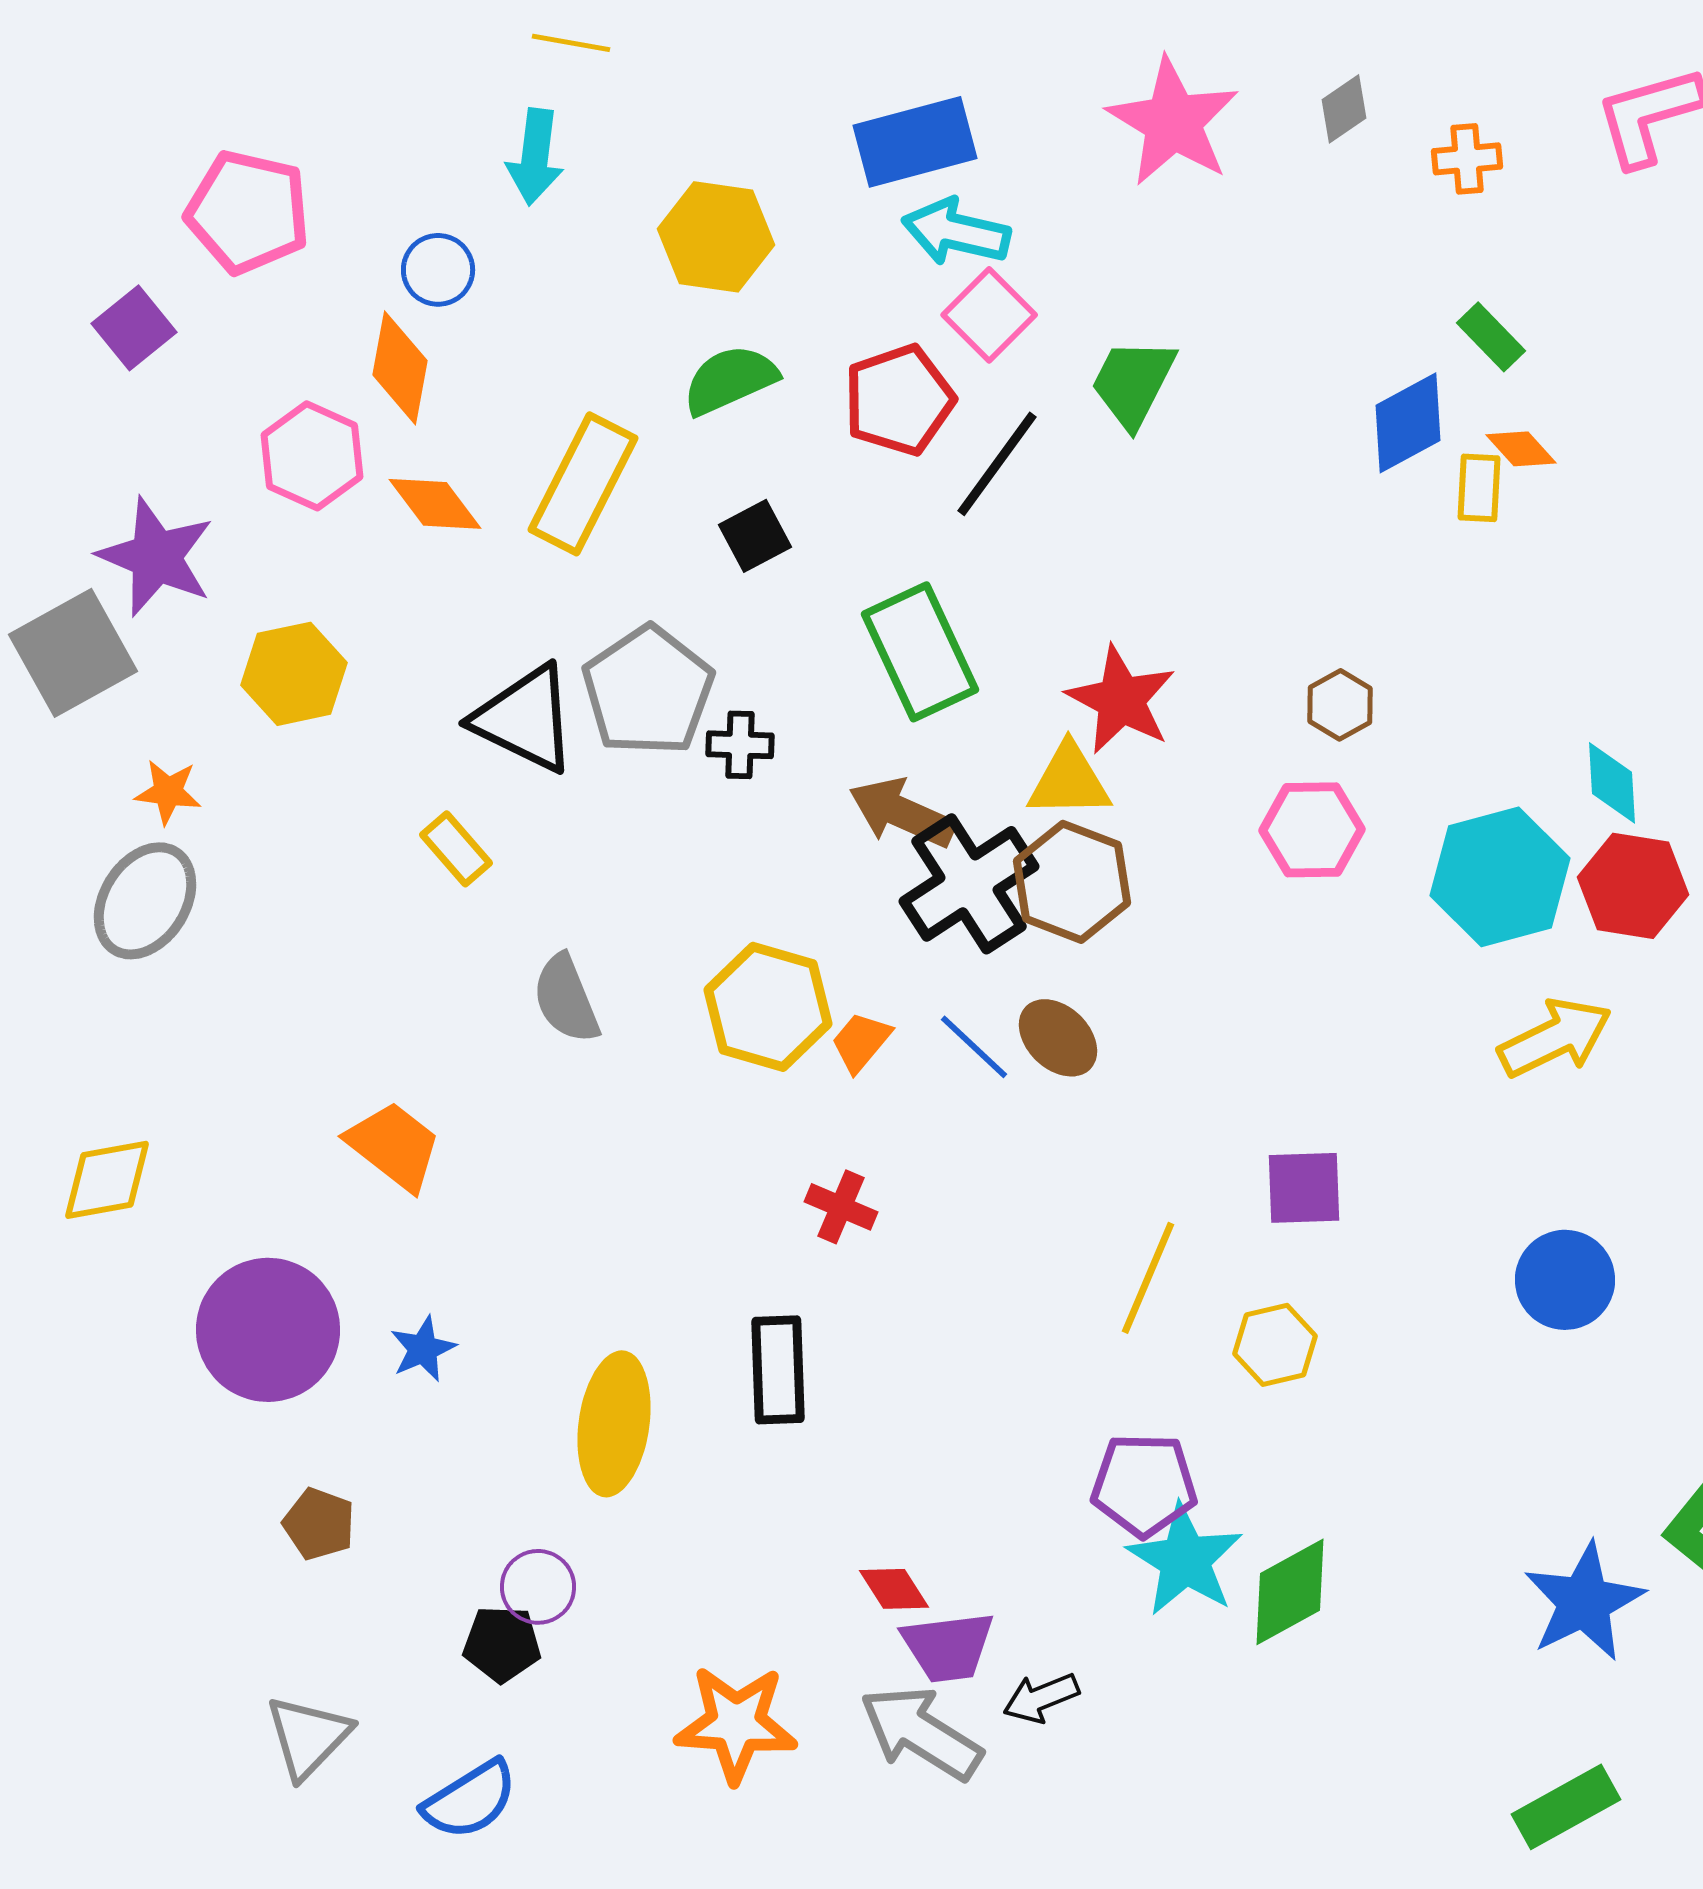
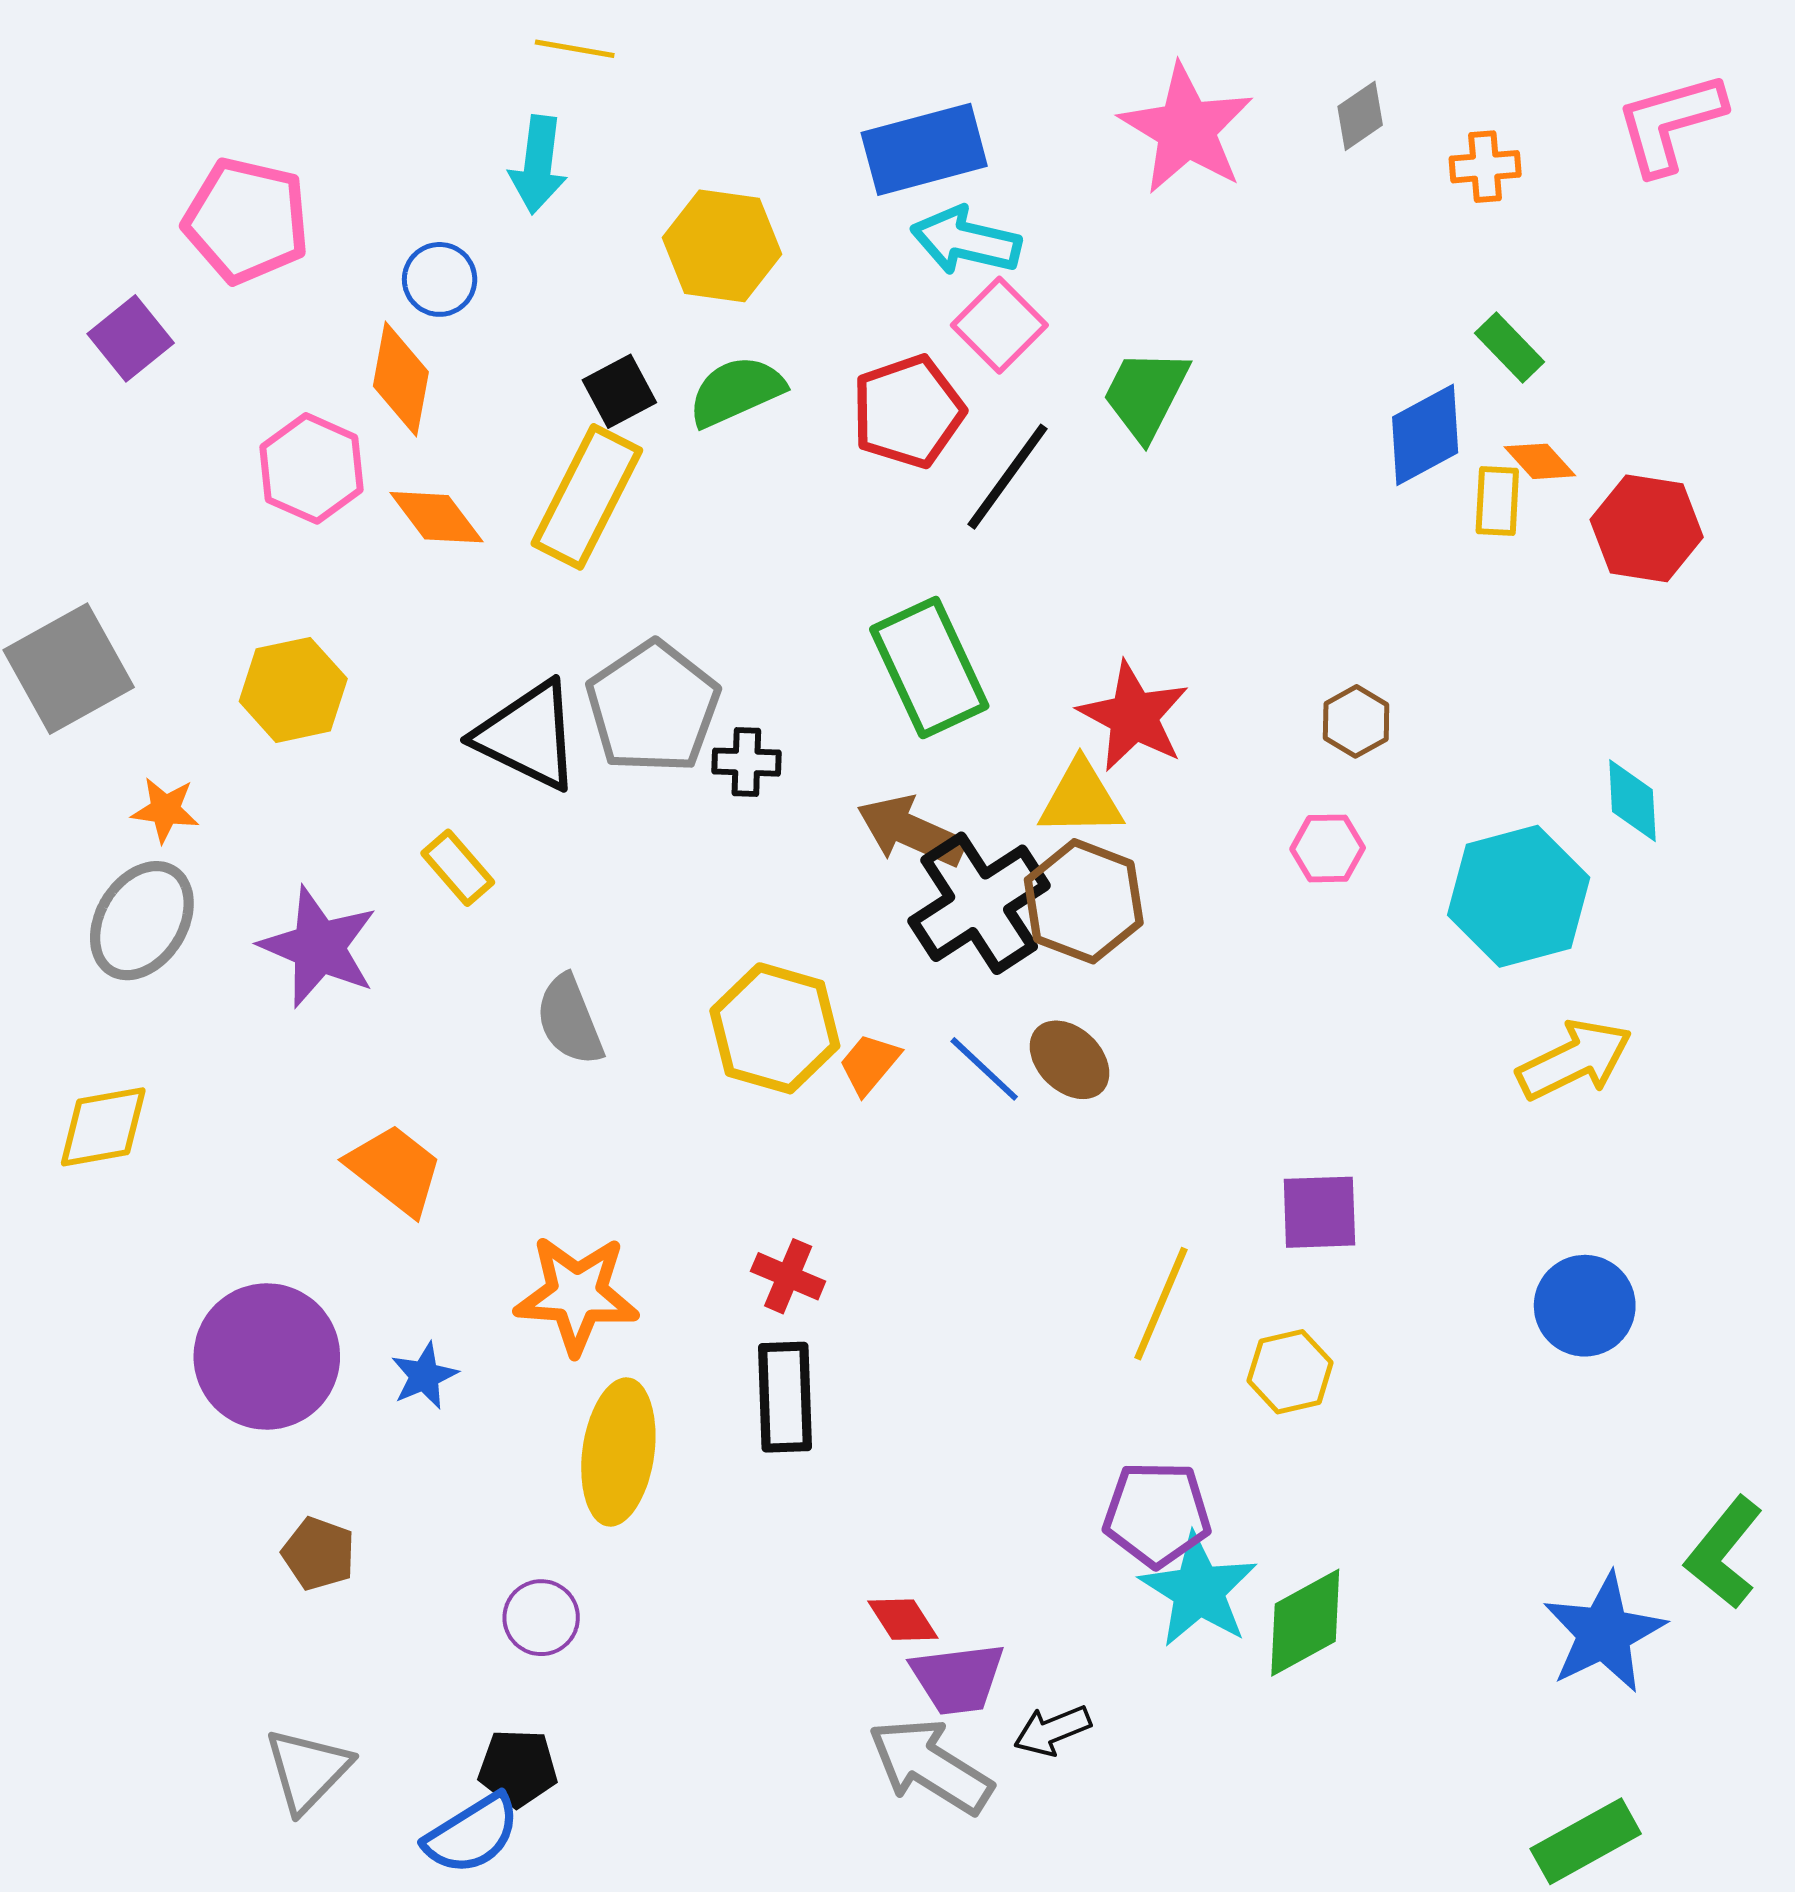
black square: (755, 536) -> (619, 391), moved
purple star: (156, 557) -> (319, 947), moved
pink hexagon: (1312, 830) -> (1328, 848), size x0.7
red hexagon: (1633, 886) -> (1647, 528), moved
yellow diamond: (107, 1180) -> (103, 1127), moved
red cross: (841, 1207) -> (788, 1276), moved
black pentagon: (502, 1644) -> (518, 1768), moved
orange star: (736, 1724) -> (577, 1295), moved

